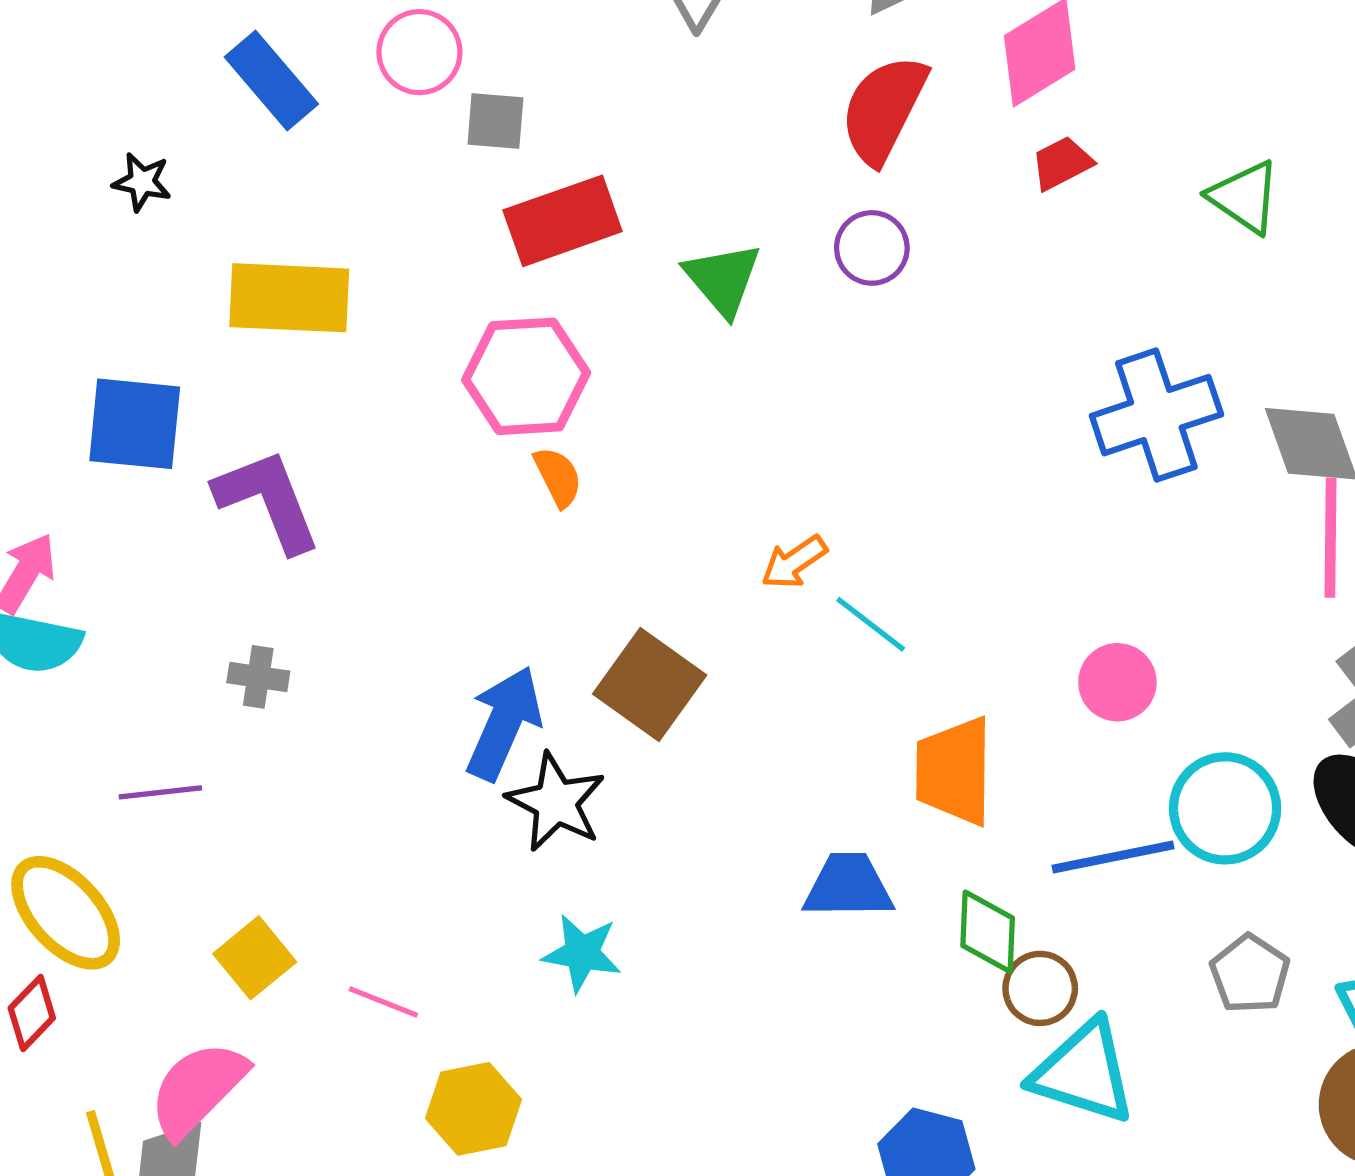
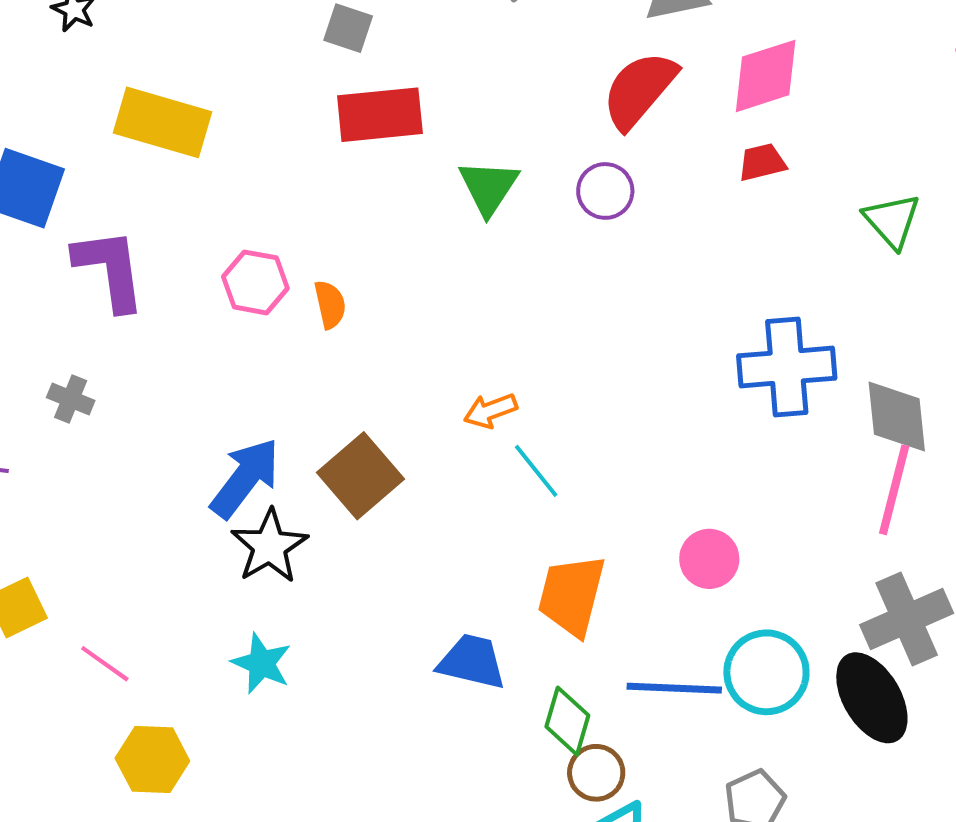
pink hexagon: (526, 376) -> (255, 282), moved, size x0.7

